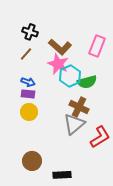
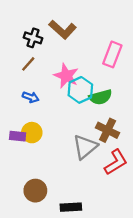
brown L-shape: (60, 47) -> (63, 30), moved
purple rectangle: (28, 94) -> (18, 136), moved
brown cross: (79, 107) -> (108, 130), moved

